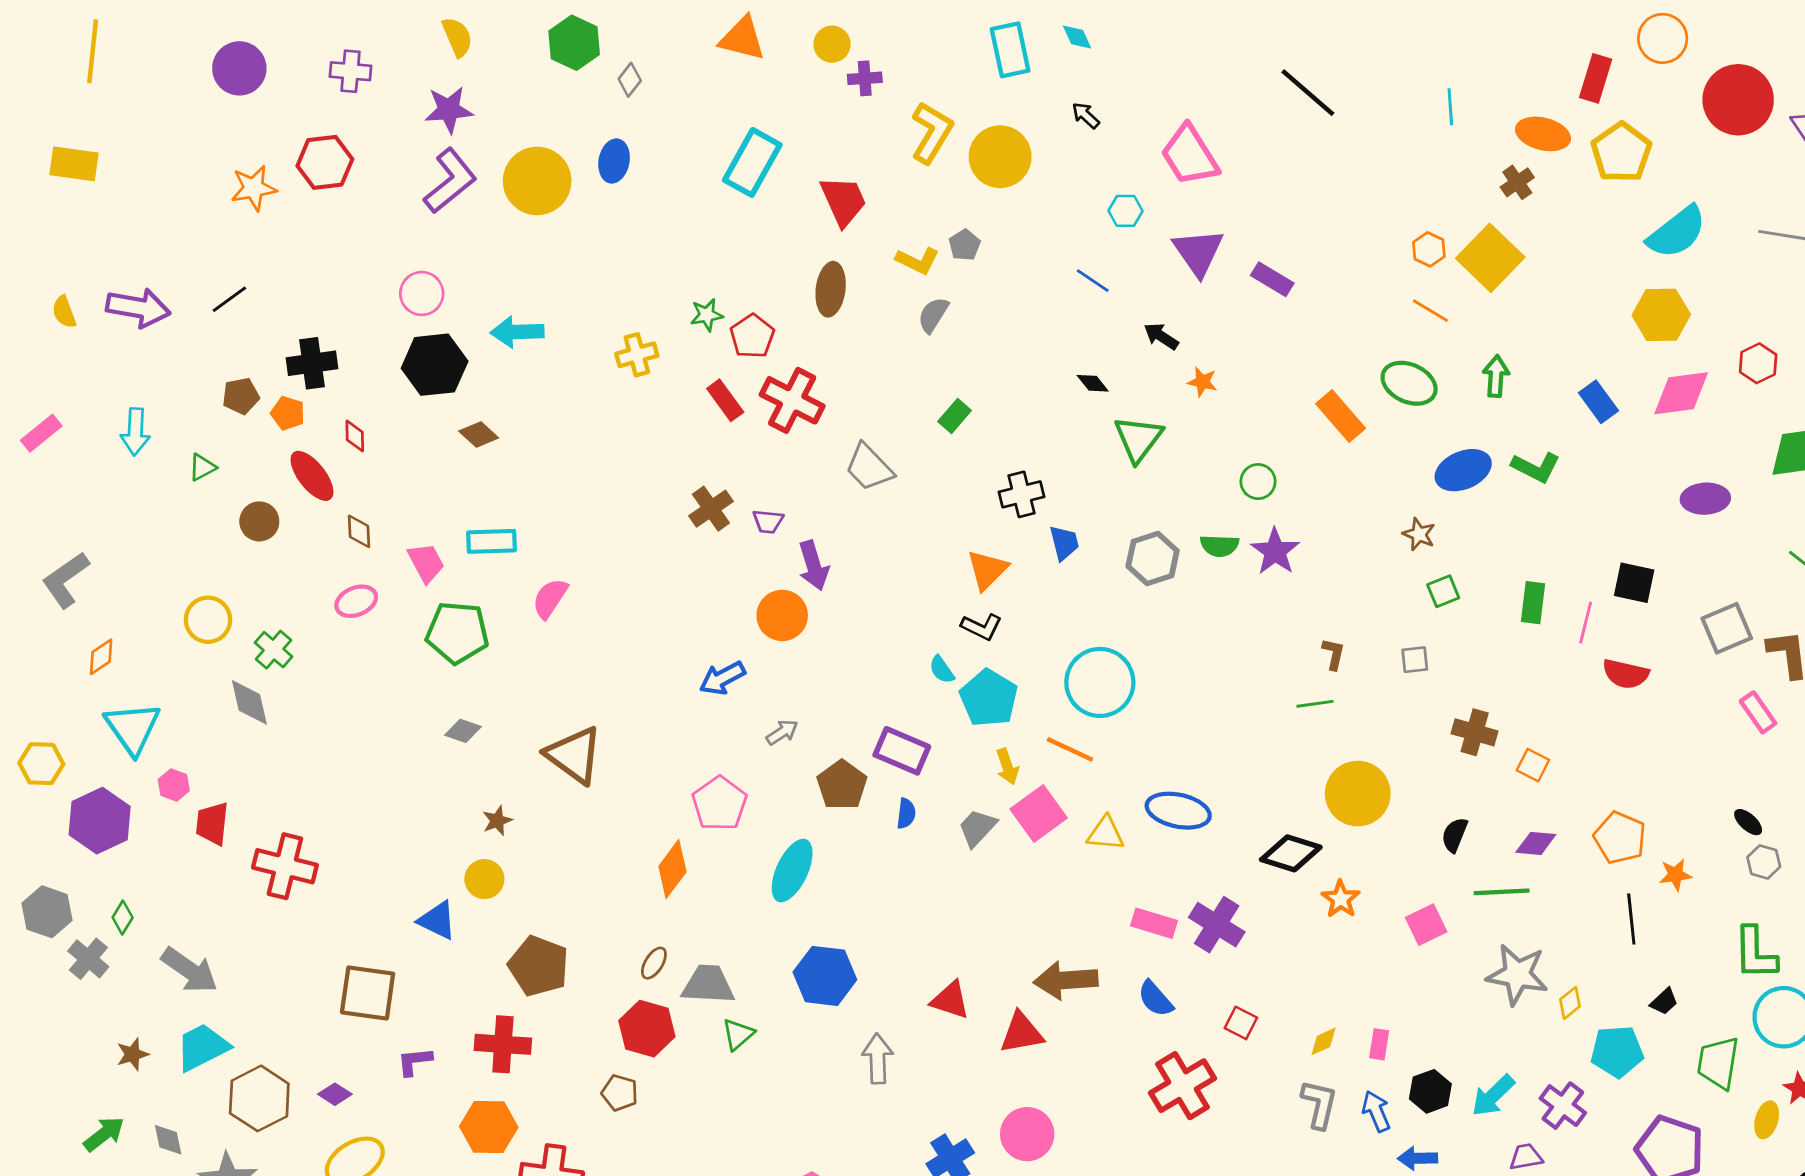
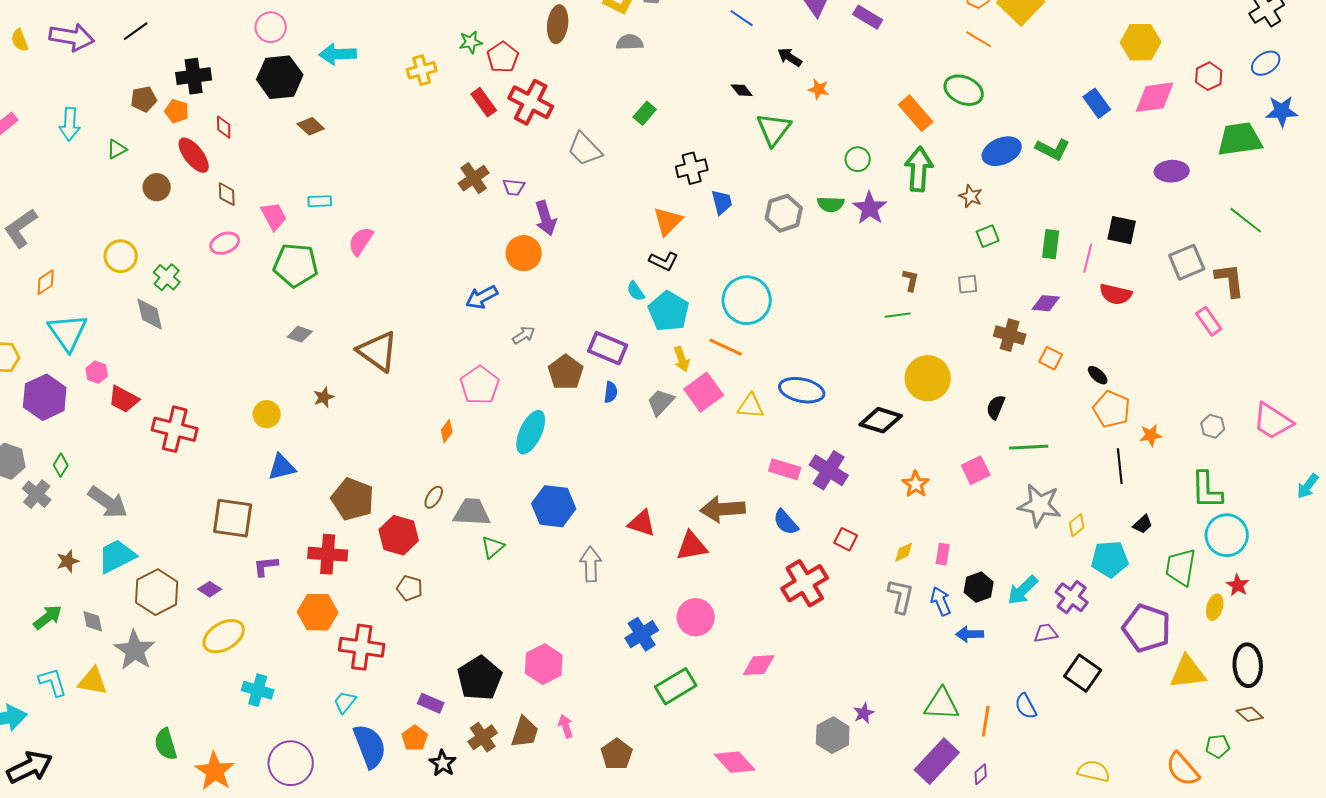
gray semicircle: (933, 315) -> (630, 42), turned 56
green arrow: (1496, 376) -> (919, 169), moved, size x1.5
cyan rectangle: (492, 541) -> (320, 201), size x0.7
black ellipse: (1748, 822) -> (1098, 375), moved
red trapezoid: (212, 823) -> (124, 399), turned -68
purple diamond: (1536, 843) -> (1046, 303), moved
orange diamond: (672, 869) -> (447, 431), size x0.6
yellow circle: (484, 879) -> (267, 414), moved
orange star: (1341, 899) -> (916, 484), moved
blue triangle: (437, 920) -> (282, 467), turned -40
red hexagon: (647, 1029) -> (399, 535), moved

